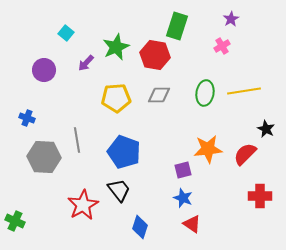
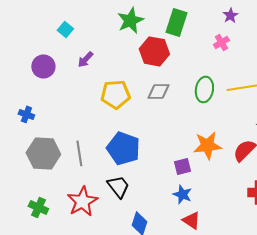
green star: (116, 47) -> (130, 20), moved
gray line: (77, 140) -> (79, 153), moved
green cross: (15, 221) -> (38, 207), moved

